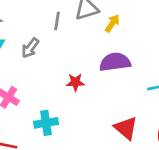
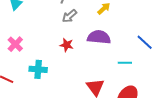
gray arrow: (30, 48) -> (69, 16), moved

